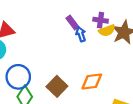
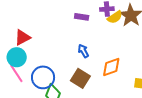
purple rectangle: (72, 23) -> (82, 17), turned -32
blue arrow: (81, 34) -> (83, 51), moved

